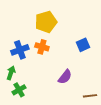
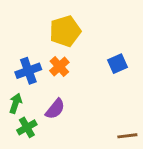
orange cross: (42, 47) -> (59, 67), turned 32
purple semicircle: (65, 77) -> (55, 109), moved

